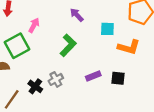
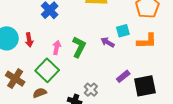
purple arrow: (77, 15) -> (108, 42), moved
green L-shape: (68, 45) -> (79, 47), moved
black square: (118, 78) -> (145, 86), moved, size x1.6

